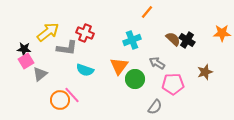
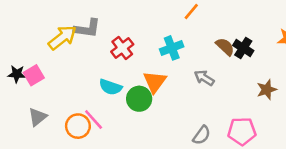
red cross: (85, 33) -> (122, 48), moved, turned 30
gray L-shape: (67, 48) -> (87, 28), moved
black star: (24, 49) -> (17, 74), moved
gray triangle: (40, 74) -> (38, 117), moved
green circle: (135, 79) -> (139, 99), moved
pink pentagon: (173, 84) -> (242, 131), moved

